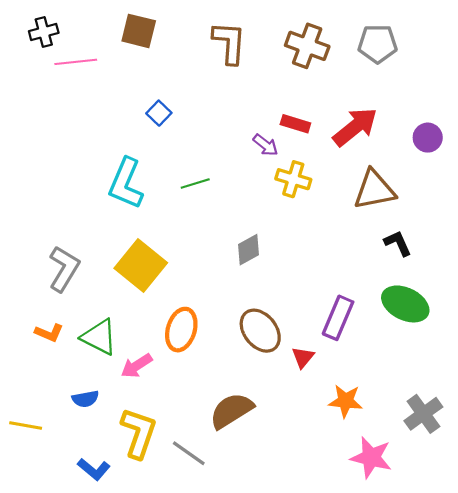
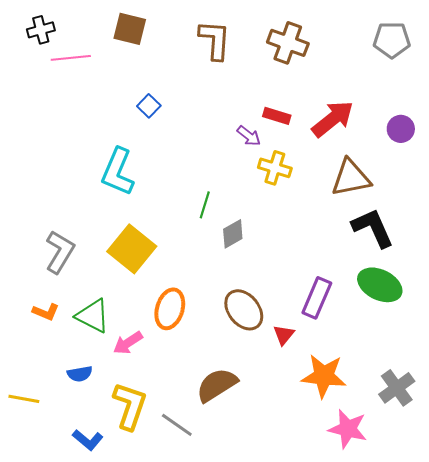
gray pentagon: (378, 44) -> (392, 40), moved
green line: (195, 183) -> (205, 205), moved, turned -56
black L-shape: (398, 243) -> (373, 228), size x1.6
orange star: (346, 401) -> (324, 376), size x1.4

